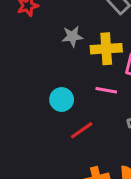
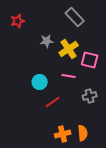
yellow cross: (106, 49) -> (69, 49), turned -30

